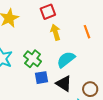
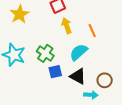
orange line: (87, 32) -> (92, 31), moved

